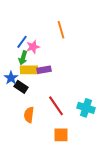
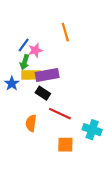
purple rectangle: (44, 70) -> (47, 75), size x1.5
black rectangle: (21, 87) -> (43, 93), moved
red line: (56, 106) -> (60, 114), turned -30
cyan cross: (86, 108) -> (92, 130), moved

